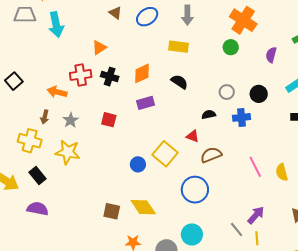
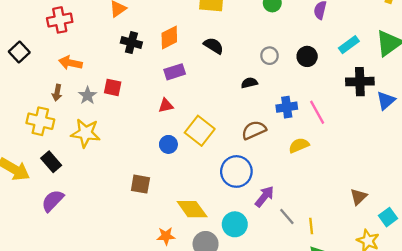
red cross: (81, 75) -> (60, 20), moved
blue cross: (242, 117) -> (287, 107), moved
red square: (109, 120) -> (113, 87), moved
red triangle: (193, 136) -> (166, 105), moved, turned -32
pink line: (255, 167) -> (317, 112), moved
yellow semicircle: (282, 172) -> (299, 145), moved, turned 84
yellow diamond: (143, 207) -> (192, 209), moved
purple semicircle: (38, 209) -> (53, 201), turned -55
brown square: (112, 211) -> (140, 184), moved
purple arrow: (256, 215) -> (264, 196), moved

